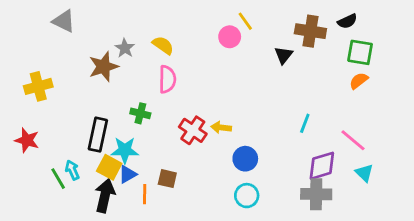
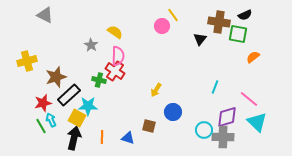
gray star: (125, 48) -> (91, 45), moved
green square: (360, 52) -> (238, 34), moved
brown star: (103, 67) -> (56, 77), moved
yellow arrow: (221, 128) -> (156, 90), turned -64
red cross: (193, 130) -> (115, 71), moved
black rectangle: (98, 135) -> (69, 95), turned 35
red star: (27, 140) -> (43, 103), moved, turned -30
cyan triangle: (364, 173) -> (257, 122), size x1.5
blue triangle: (128, 174) -> (128, 138), moved, turned 48
brown square: (167, 179) -> (149, 126), moved
cyan circle: (247, 196) -> (204, 130), moved

